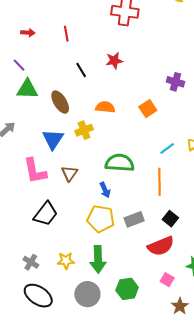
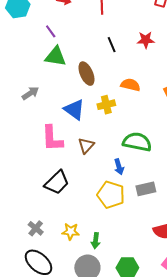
blue triangle: (53, 139) -> (74, 110), turned -35
gray rectangle: (134, 219) -> (146, 189), moved
green arrow: (98, 259) -> (96, 241), moved, size x0.6

